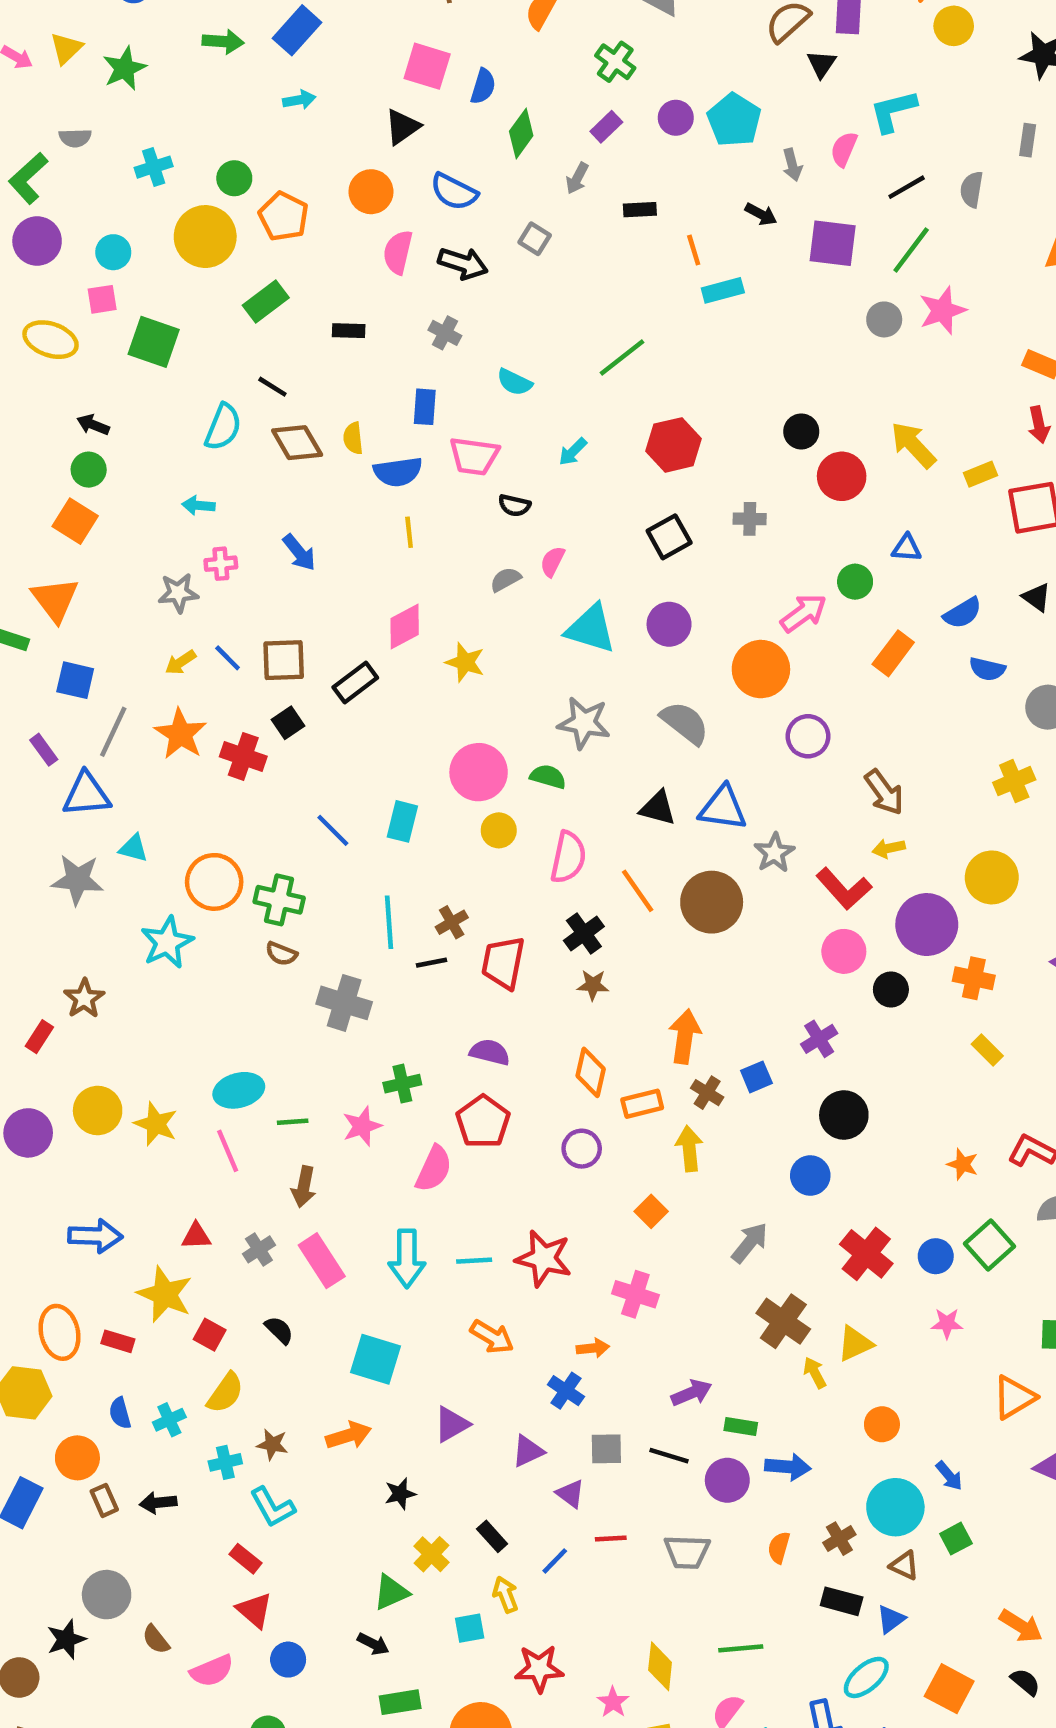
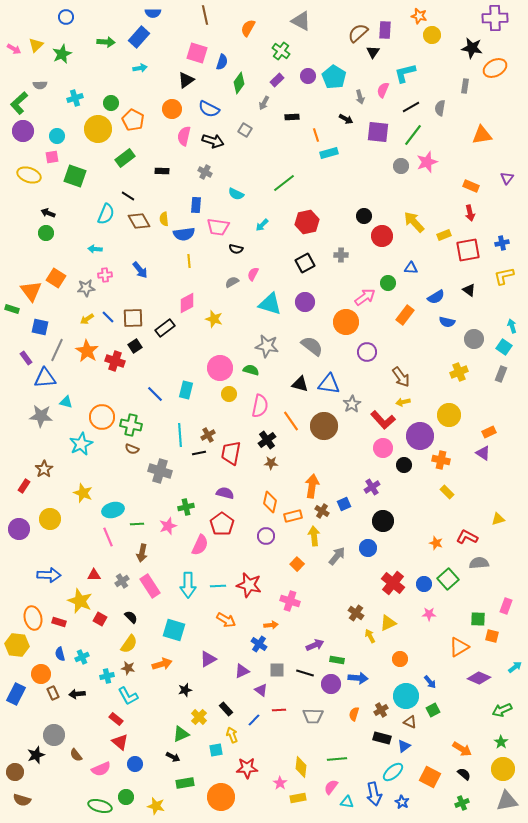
orange square: (75, 521) -> (56, 278), moved
yellow star: (156, 1124) -> (83, 493), moved
gray arrow: (750, 1243) -> (337, 556), moved
brown cross: (783, 1321) -> (356, 613), size x0.7
yellow semicircle: (225, 1393) -> (129, 644), moved

